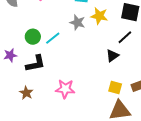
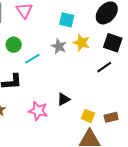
green circle: (33, 37) -> (14, 45), moved
black triangle: (112, 56) -> (64, 99), moved

